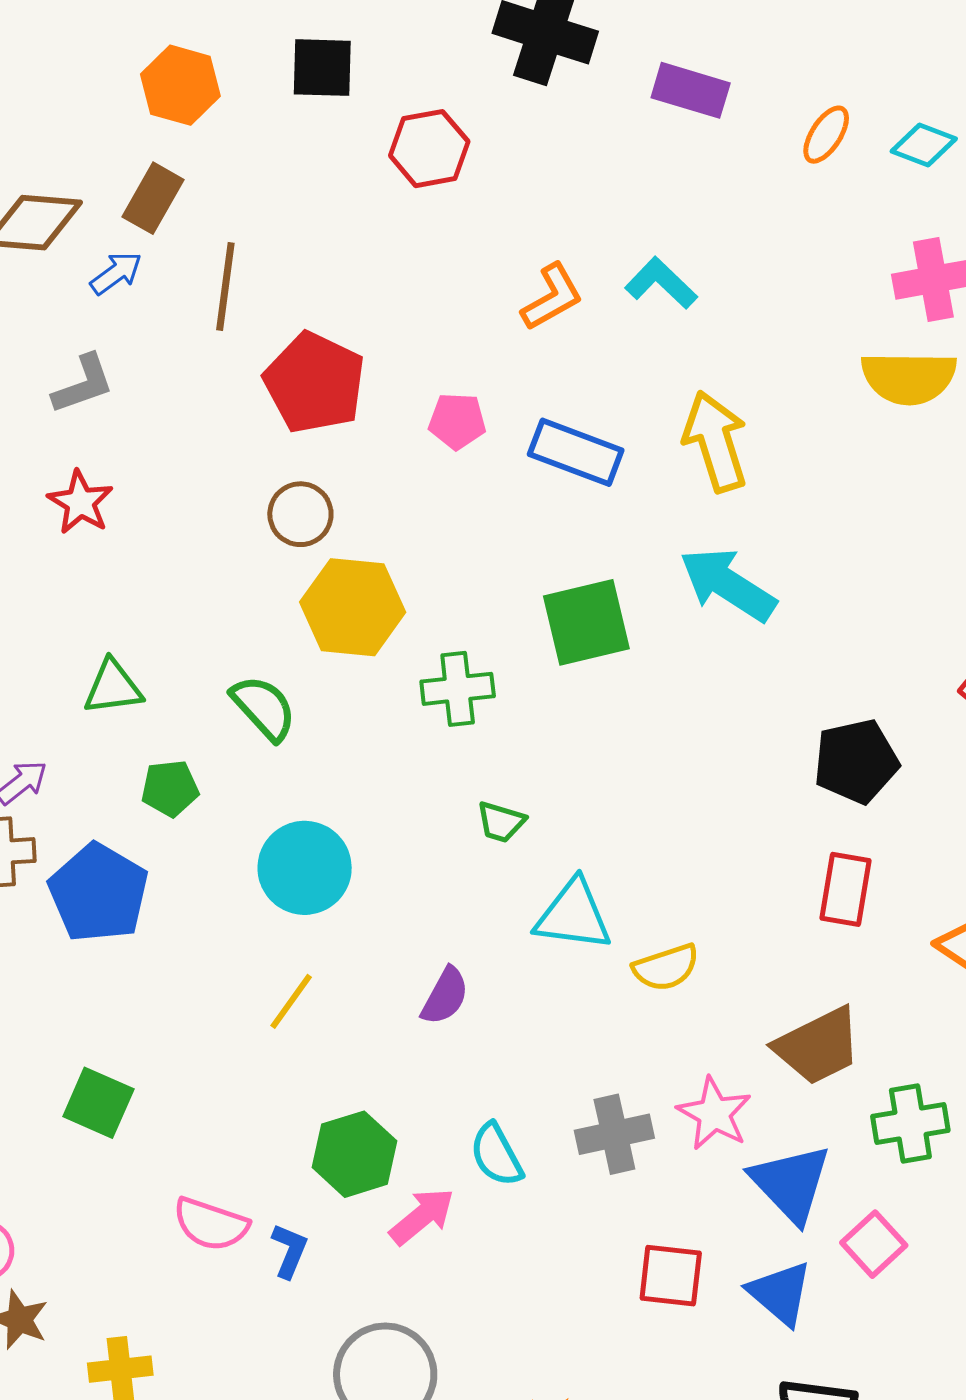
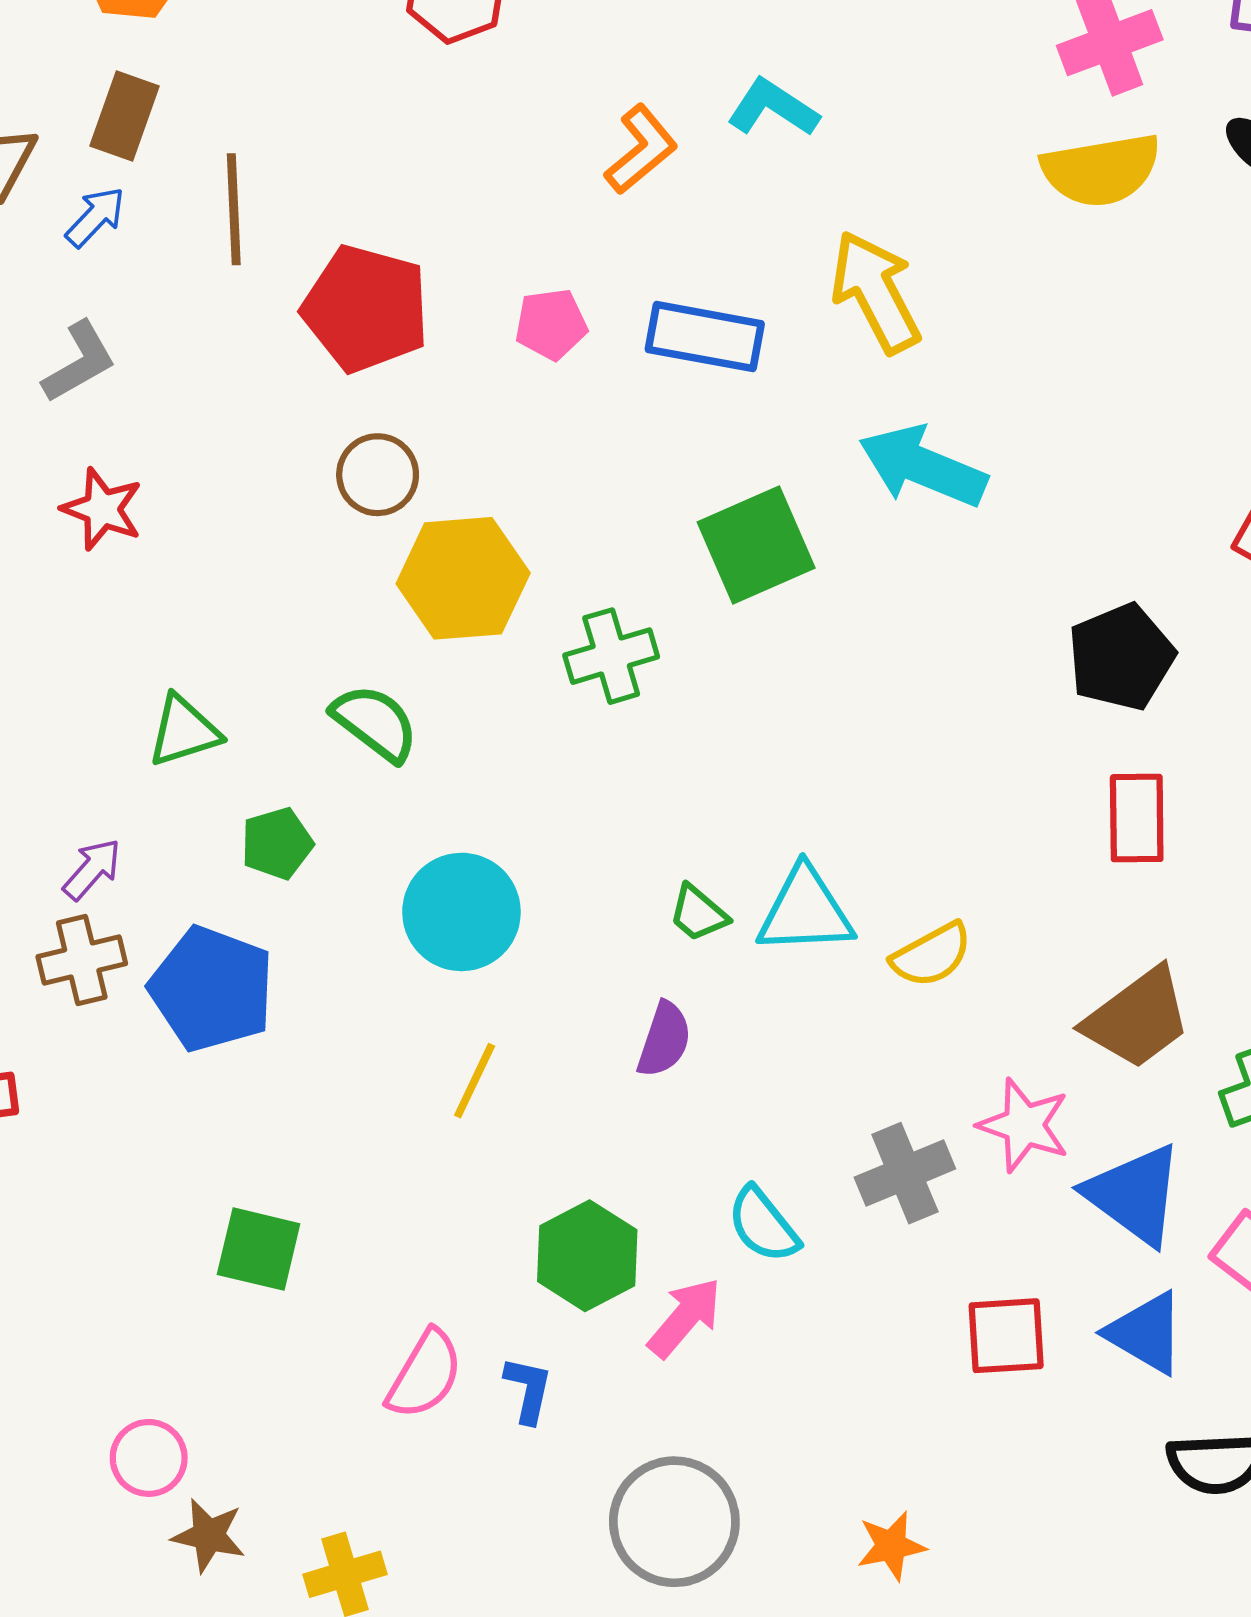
green trapezoid: (501, 822) -> (698, 913), moved, turned 34
pink semicircle: (211, 1224) -> (425, 1374), turned -68

